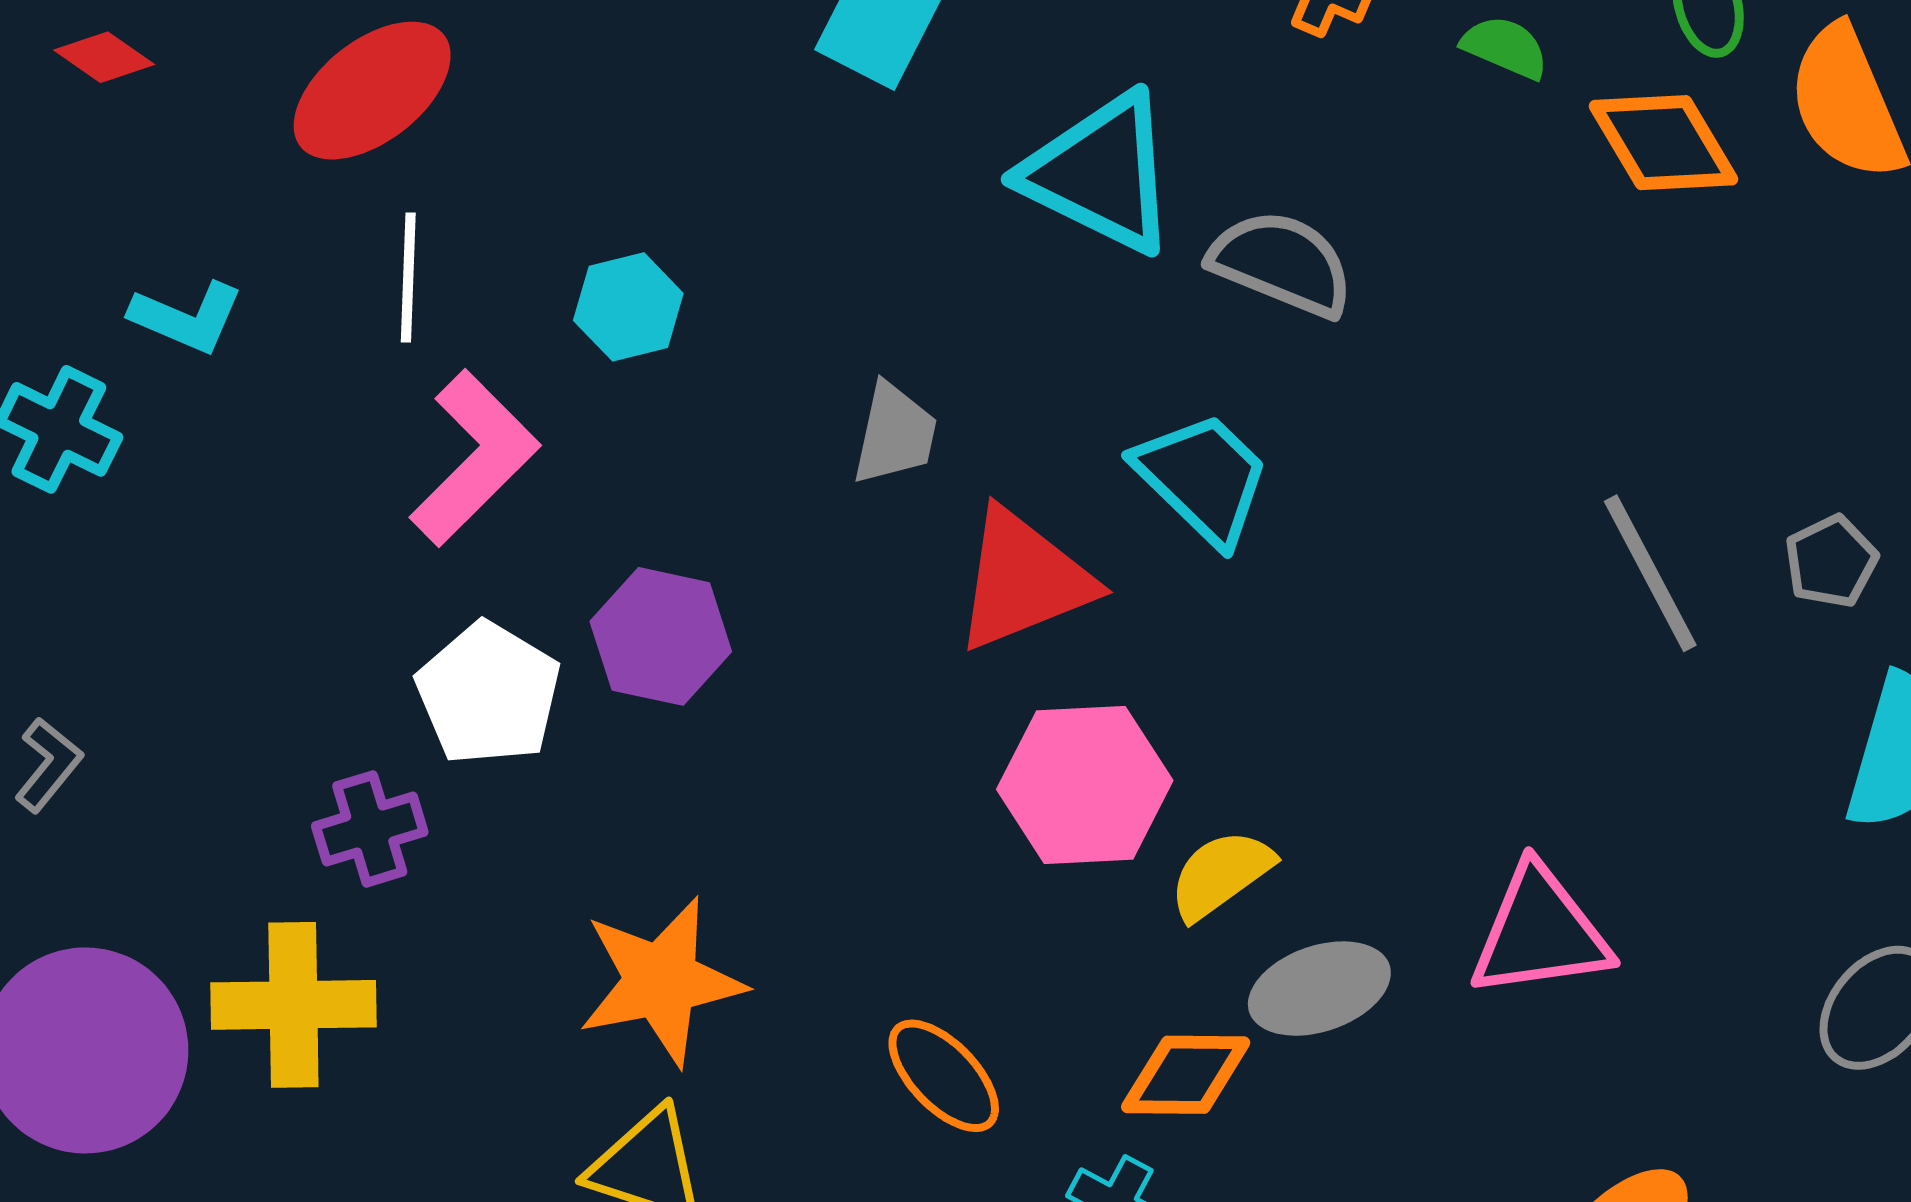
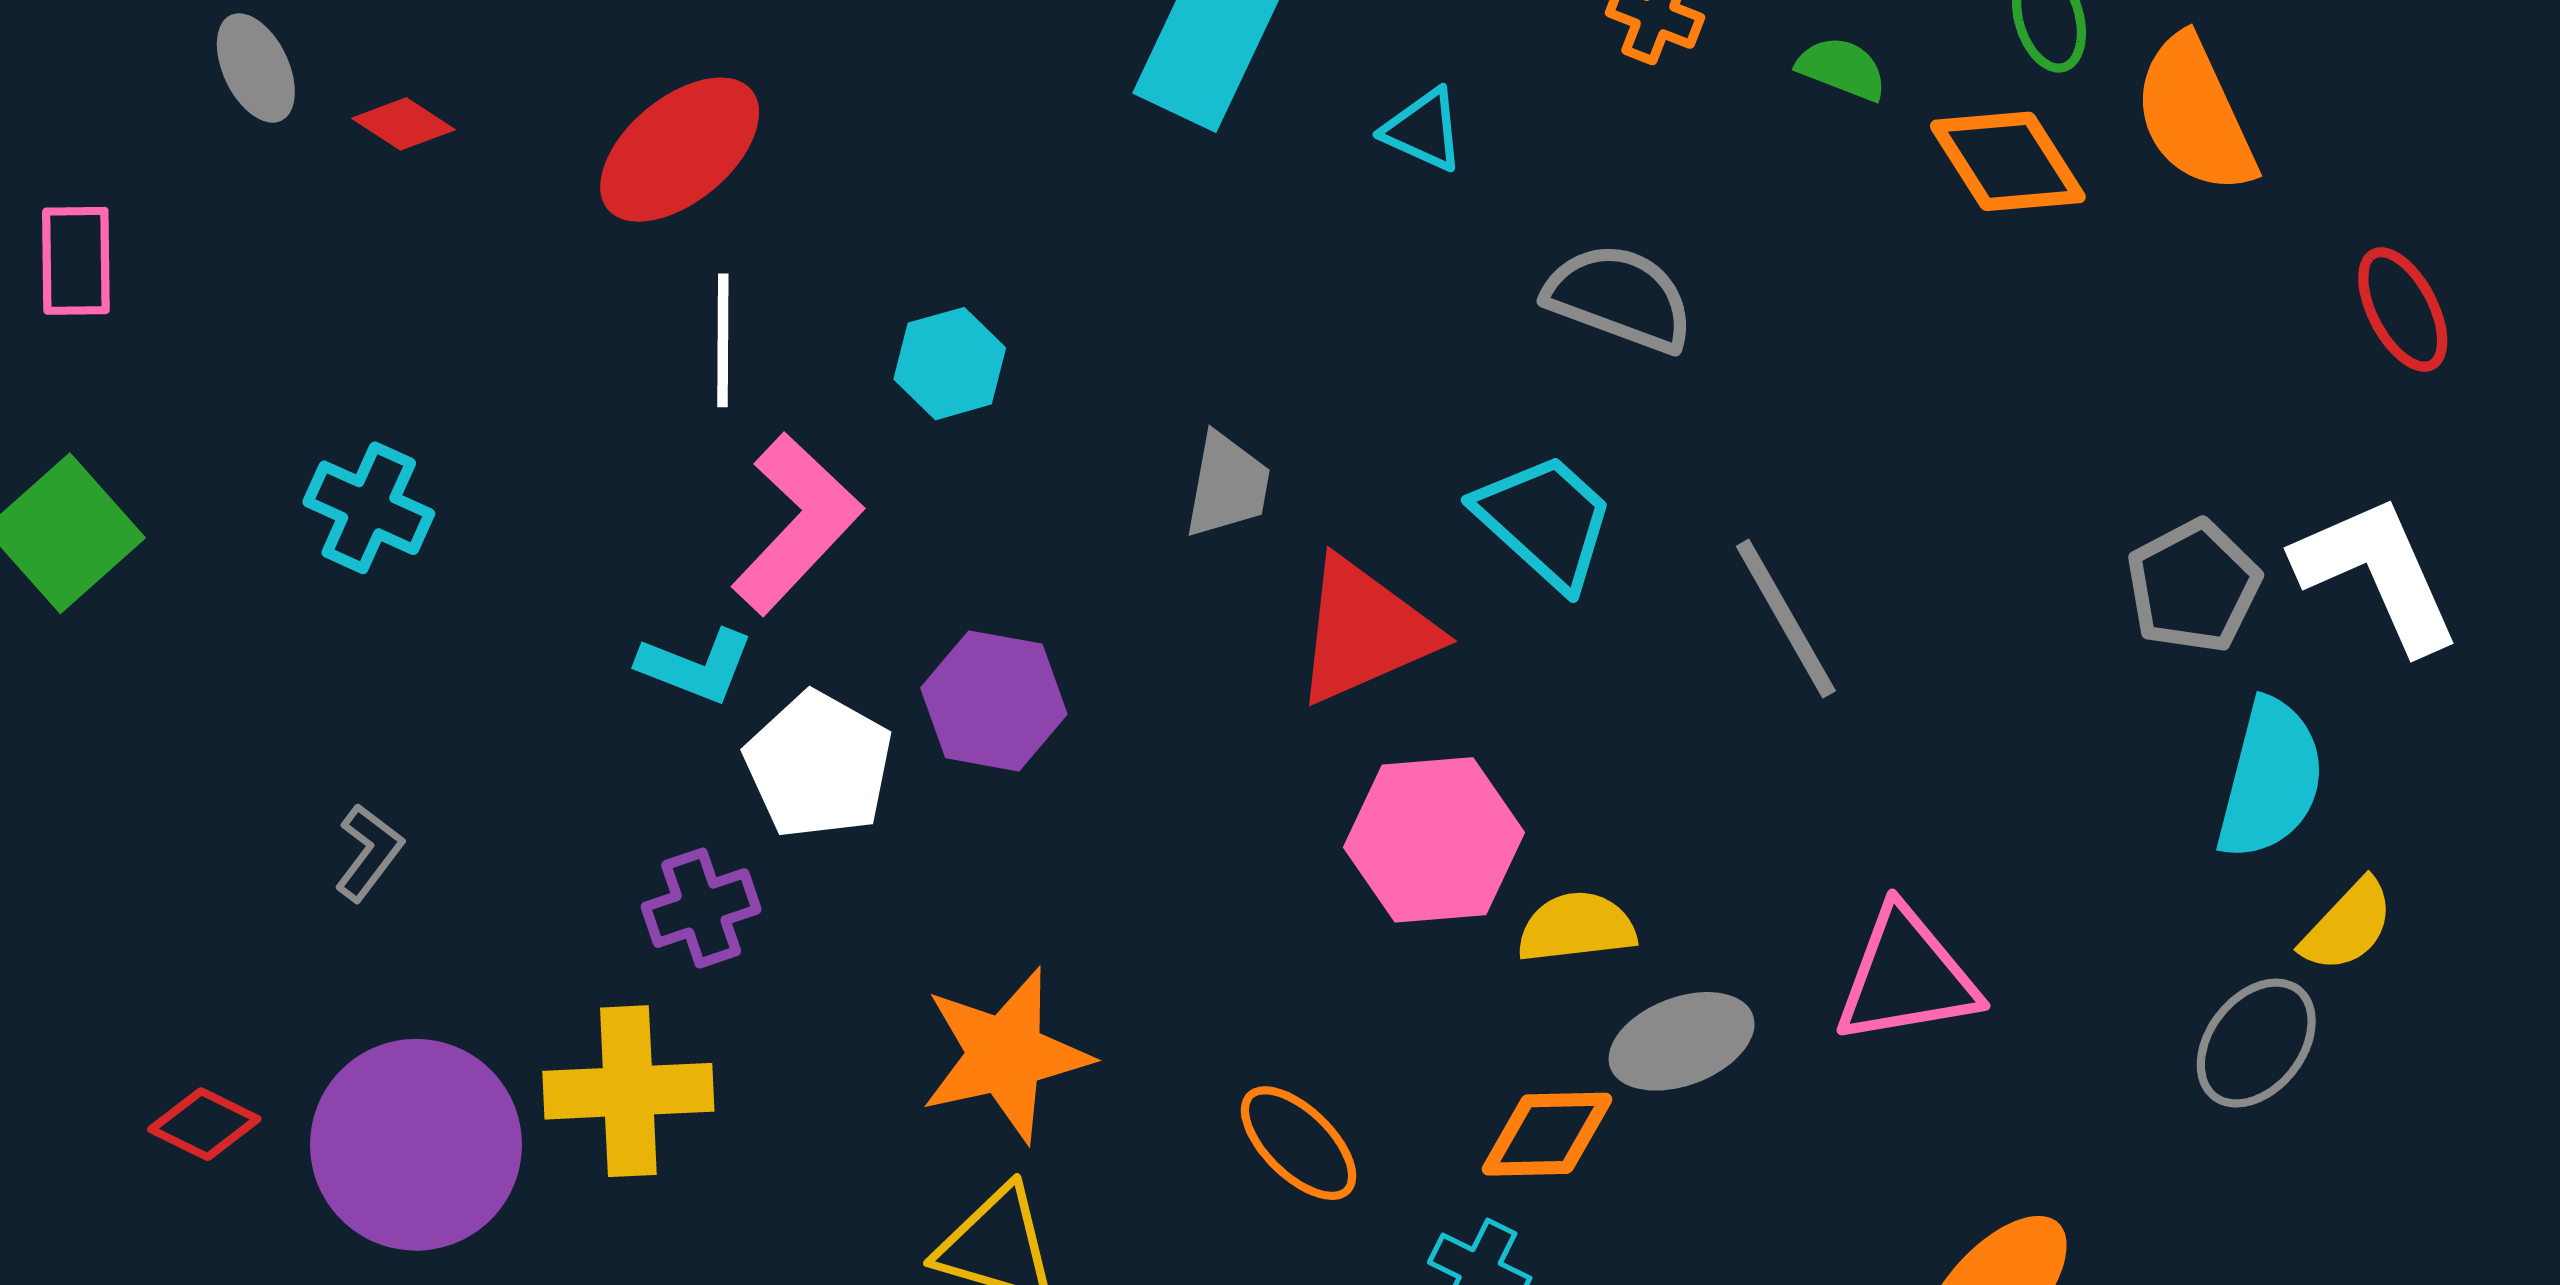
cyan triangle: (1100, 173) -> (1423, 130), moved, size x0.5
cyan L-shape: (187, 317) -> (696, 666), moved
gray pentagon: (1831, 562) -> (2193, 586), size x1.4
gray line: (1650, 573) -> (1786, 619), moved
yellow semicircle: (1221, 874) -> (1577, 927), turned 31

